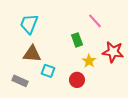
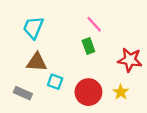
pink line: (95, 21) -> (94, 24), moved
yellow star: (89, 61) -> (121, 92), moved
red circle: (77, 80) -> (88, 92), size x1.5

